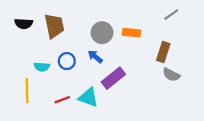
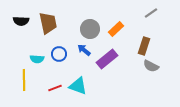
orange rectangle: (132, 33) -> (116, 29), turned -49
purple rectangle: (113, 78) -> (107, 59), moved

